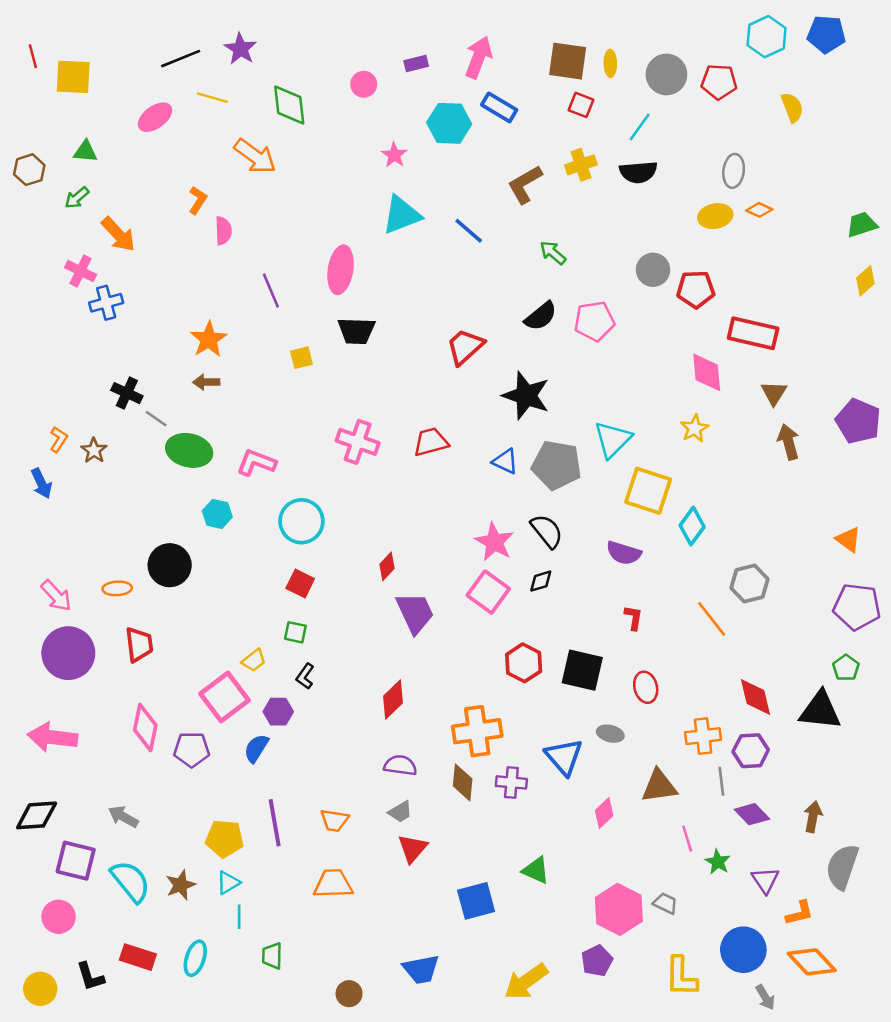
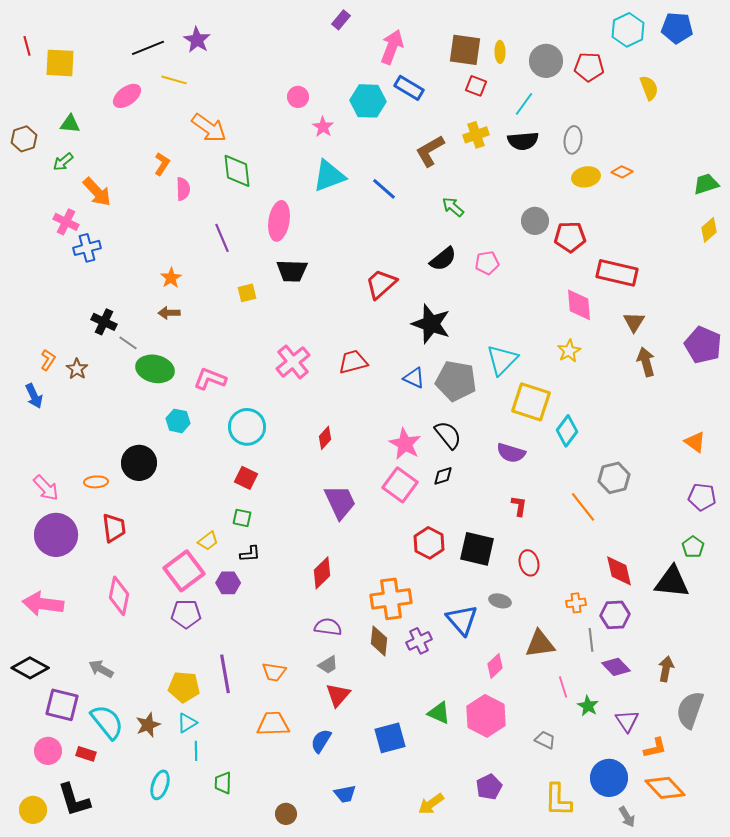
purple rectangle: (416, 63) -> (341, 20), moved, turned -36
pink circle: (364, 84) -> (298, 97), moved
green diamond: (289, 105) -> (237, 171), moved
gray ellipse: (734, 171) -> (573, 140), moved
pink pentagon: (594, 321) -> (487, 263), size x0.7
orange star: (209, 339) -> (171, 278), size x0.7
pink cross: (358, 442) -> (293, 362), turned 32
red diamond: (387, 566) -> (325, 438), moved
purple pentagon: (857, 607) -> (702, 497), size x0.7
black L-shape: (305, 676) -> (250, 554), turned -130
orange cross: (703, 736) -> (576, 603), size x0.7
blue semicircle: (256, 748) -> (321, 741), moved
purple pentagon: (192, 750) -> (186, 614), moved
purple cross: (511, 782) -> (419, 641), turned -30
black diamond: (37, 815) -> (30, 668), turned 33
pink hexagon: (619, 909) -> (486, 716), moved
red rectangle: (138, 957) -> (86, 754), moved, size x0.7
blue trapezoid: (421, 969) -> (345, 794), size x0.7
black L-shape: (90, 977) -> (74, 800), size x1.4
yellow arrow: (526, 981) -> (431, 804), size x0.7

